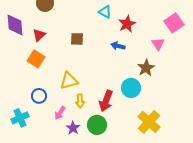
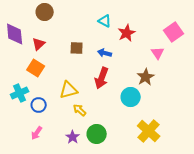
blue arrow: (118, 46) -> (105, 53), moved
yellow arrow: (80, 101) -> (80, 110), turned 136
red arrow: (106, 101) -> (102, 78), moved
pink arrow: (60, 113) -> (37, 133), moved
cyan cross: (20, 118) -> (20, 93), moved

